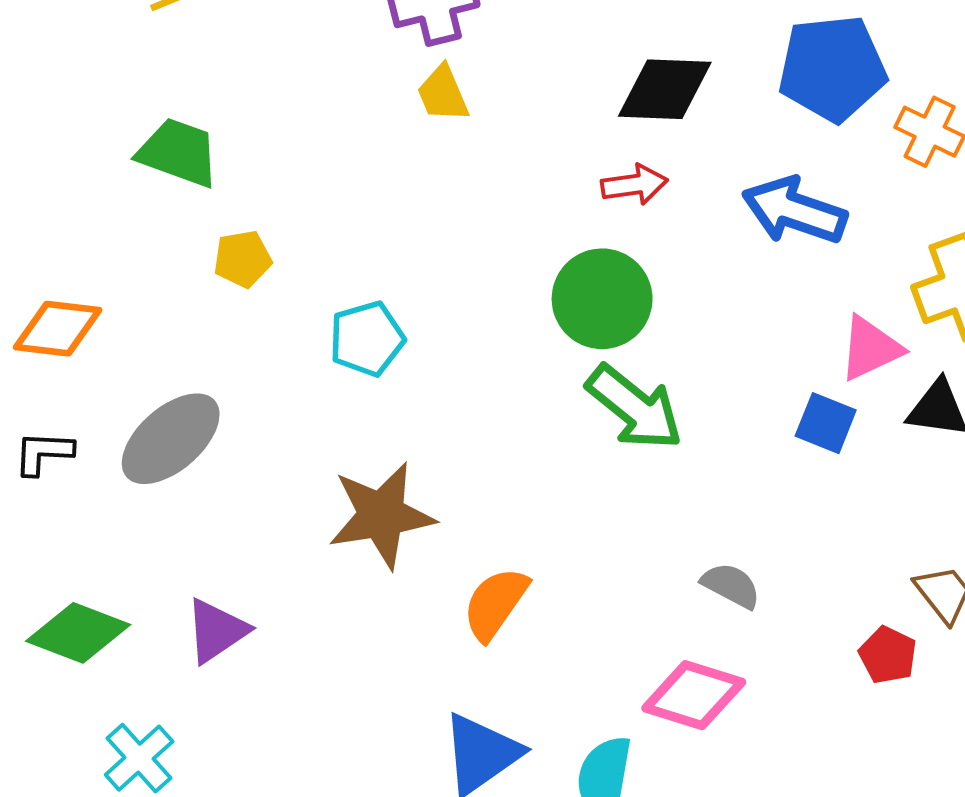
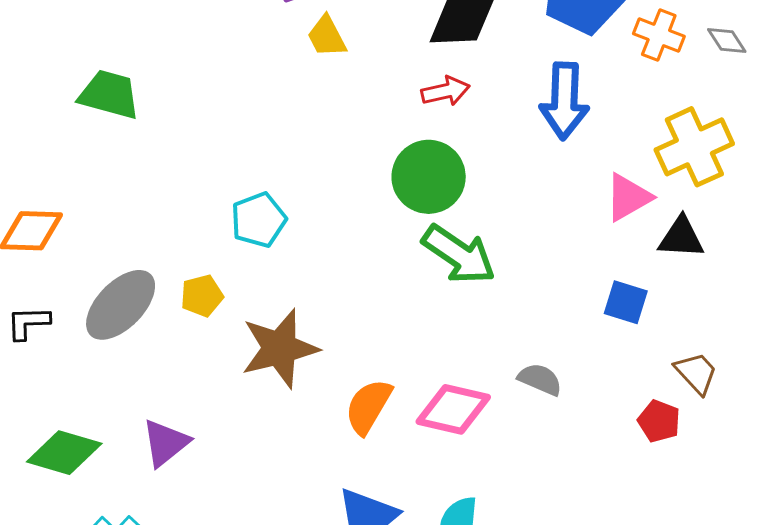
yellow trapezoid: (443, 94) -> (327, 36), moved
blue arrow: (794, 211) -> (564, 101), turned -102
yellow pentagon: (243, 259) -> (202, 296), moved
blue square: (826, 423) -> (626, 302), moved
pink diamond: (694, 695) -> (453, 409), moved

